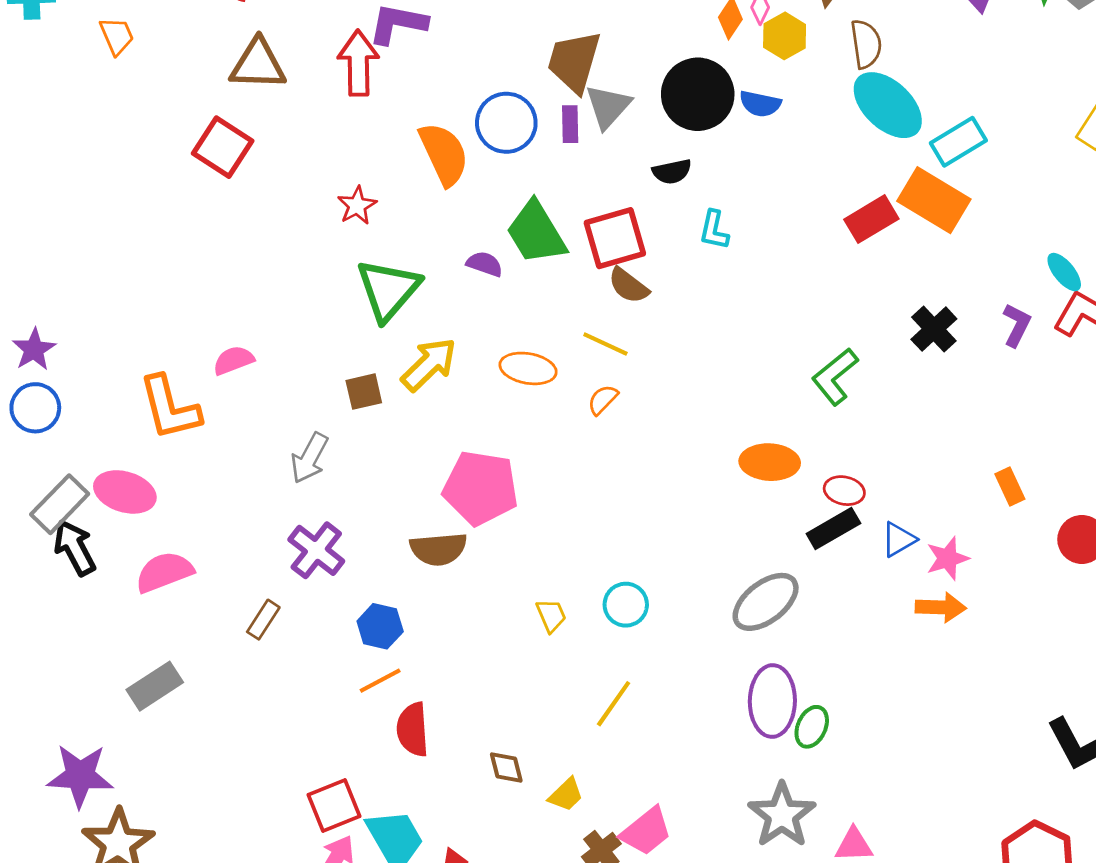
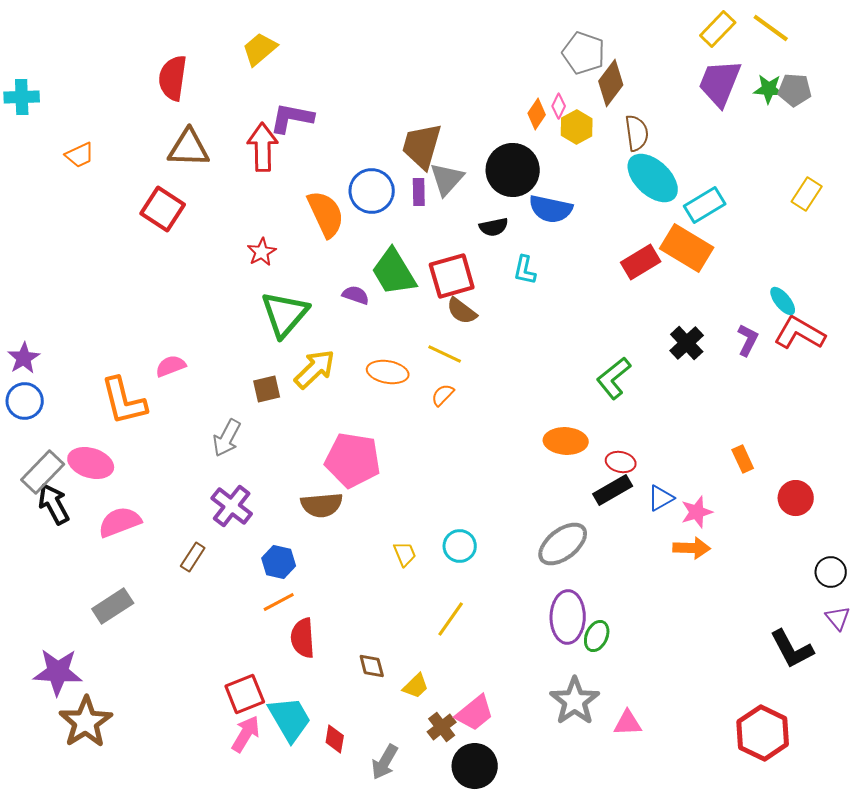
orange trapezoid: (117, 36) -> (80, 155), moved, turned 88
blue semicircle: (760, 104) -> (551, 209), moved, size x1.4

